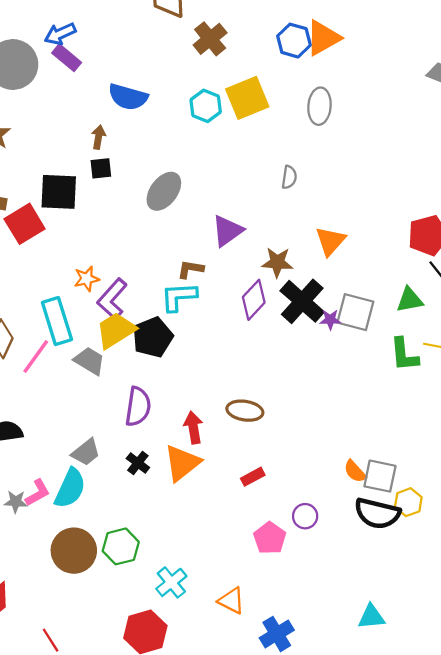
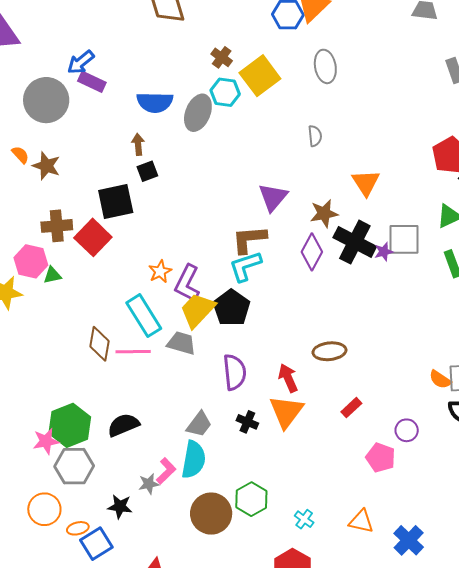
brown cross: (210, 39) -> (222, 57), moved, size x0.7
gray ellipse: (164, 191) -> (198, 113), moved
brown L-shape: (190, 269) -> (249, 239), size x1.5
pink line: (36, 357) -> (133, 352), turned 68
cyan cross: (171, 582) -> (304, 519), size x0.7

